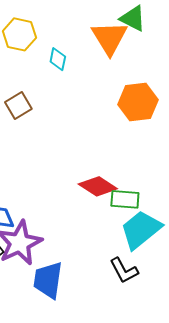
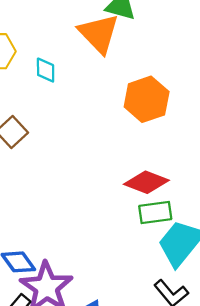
red diamond: (98, 186) -> (146, 182), moved

